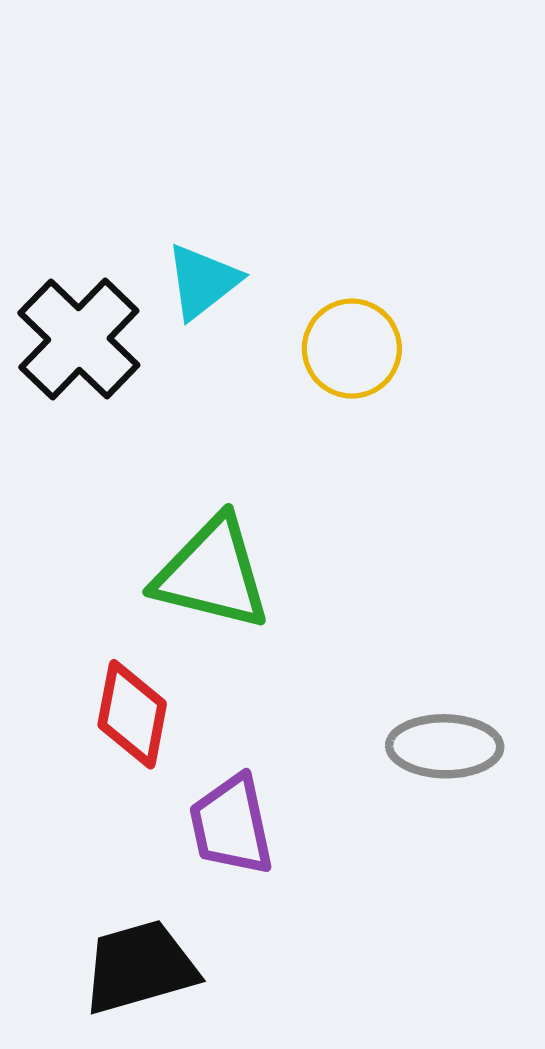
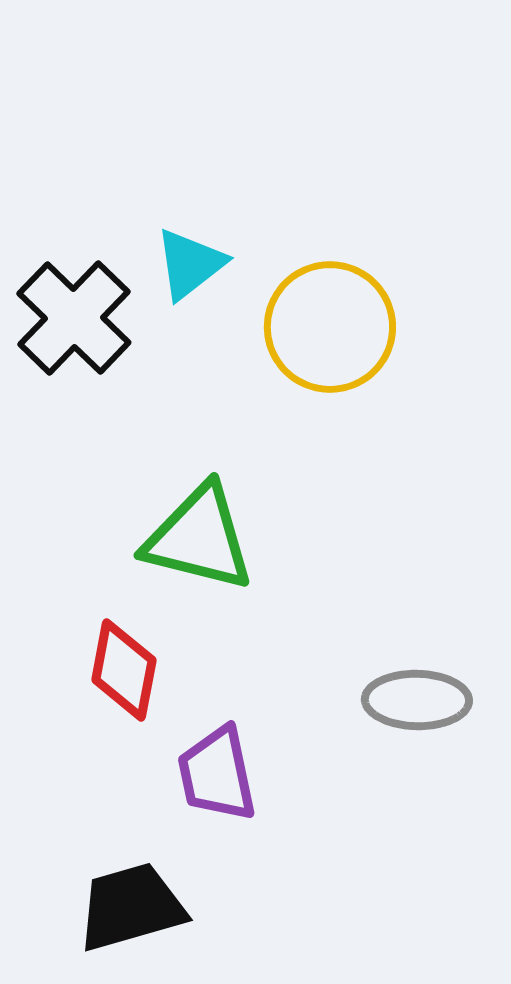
yellow circle: (352, 349) -> (330, 327), size x1.4

